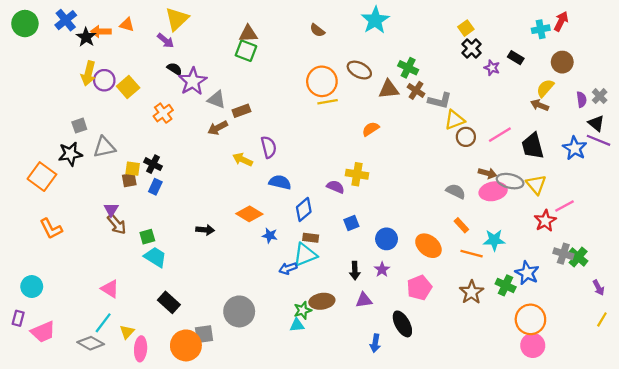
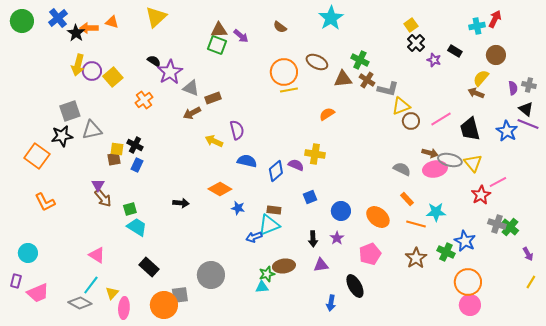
purple arrow: (165, 41) -> (241, 36), moved
gray cross: (600, 96) -> (529, 85), turned -32
gray square: (79, 126) -> (70, 111), size x1.5
blue diamond: (304, 209) -> (276, 171), moved

